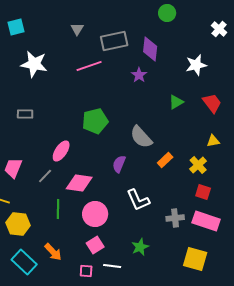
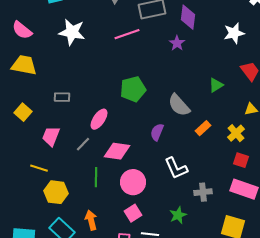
green triangle: (176, 102) -> (216, 85), moved
gray rectangle: (25, 114) -> (62, 97), moved
gray cross: (175, 218) -> (203, 192), moved
orange arrow: (53, 252) -> (91, 220), turned -150

